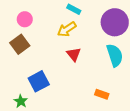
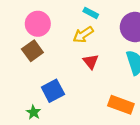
pink circle: (25, 19) -> (38, 24), size x1.5
orange rectangle: (102, 94) -> (121, 105), size x1.6

